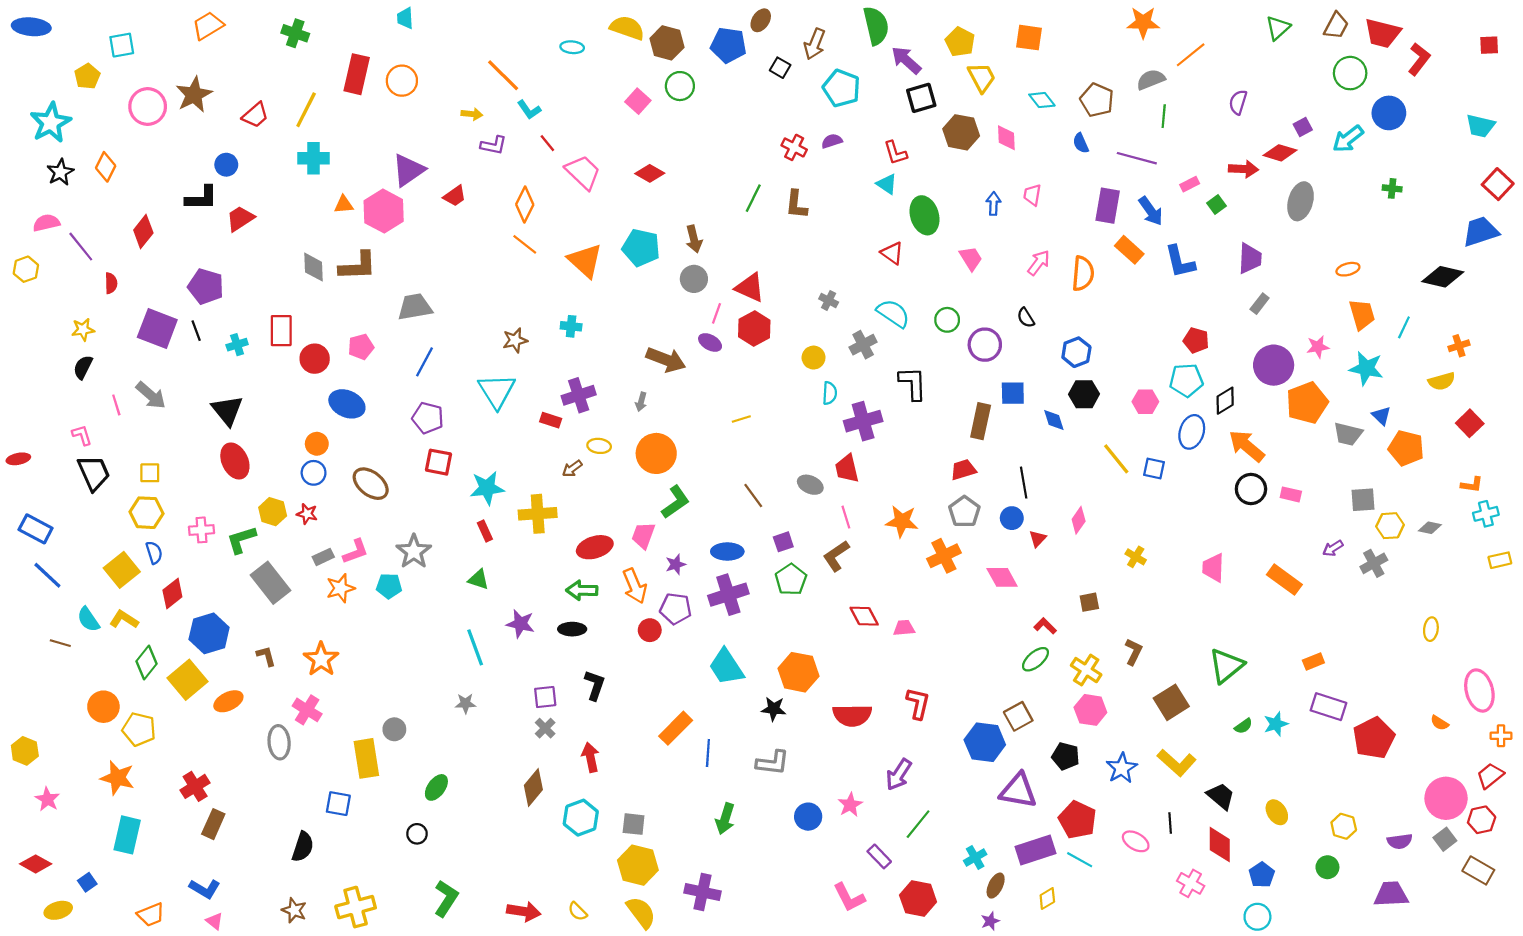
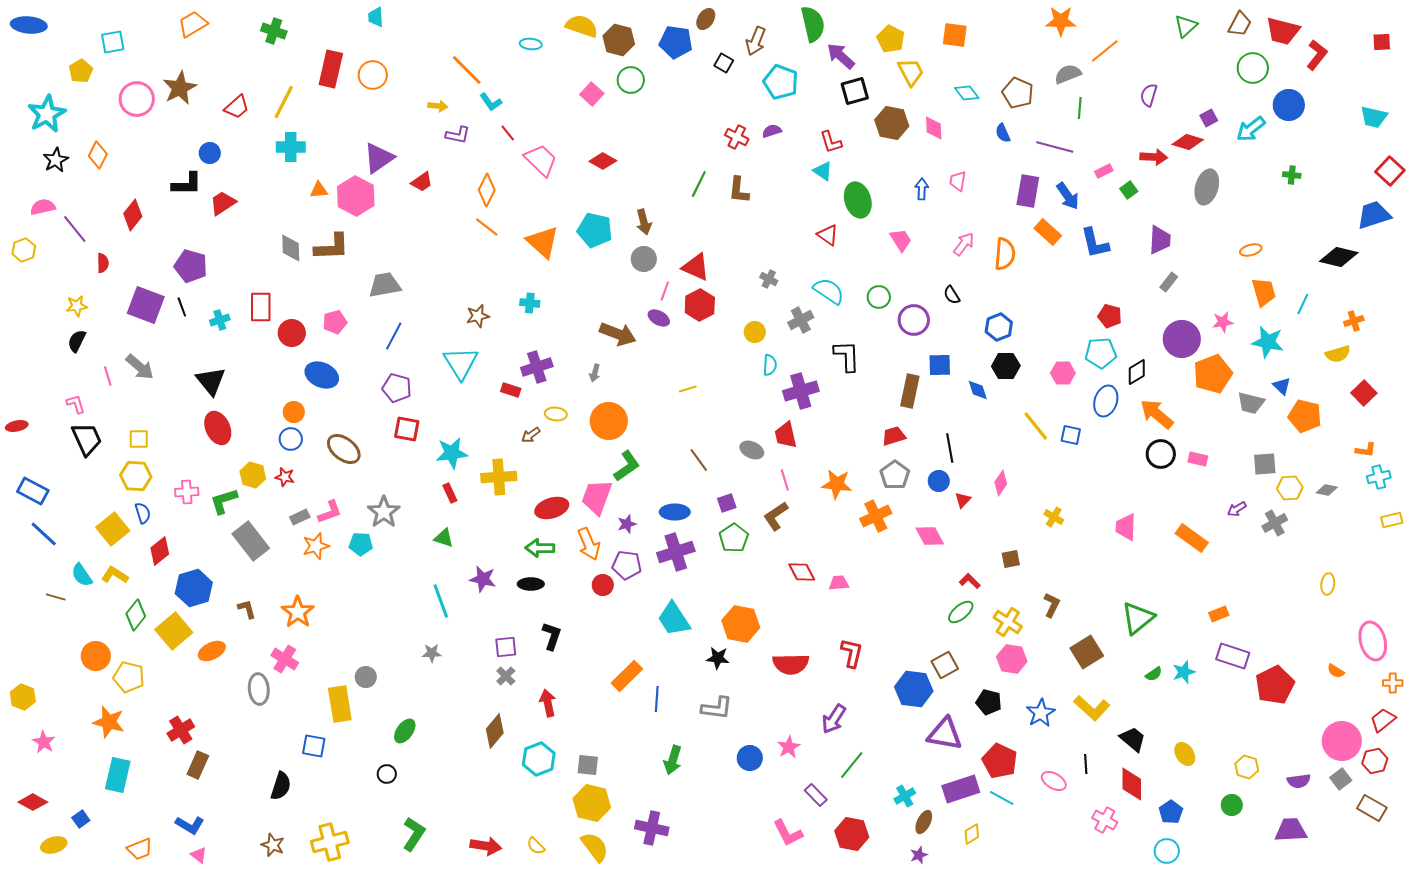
pink trapezoid: (643, 535) -> (597, 497), size x1.4

